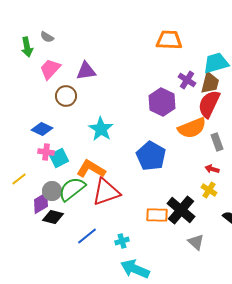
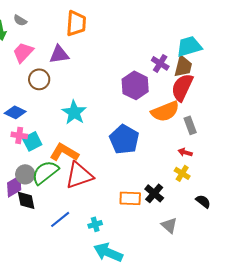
orange trapezoid: (169, 40) -> (76, 23), moved, turned 92
black cross: (181, 210) -> (154, 193), size x0.7
black diamond: (53, 217) -> (26, 200), turned 65

